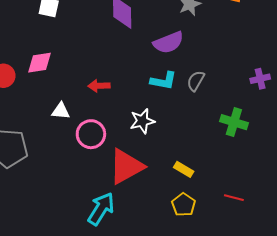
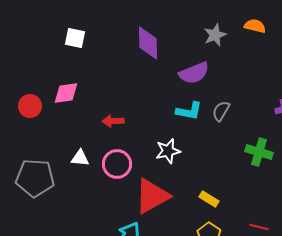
red arrow: (99, 86) -> (113, 121), moved
white triangle: (61, 111) -> (80, 158), moved

